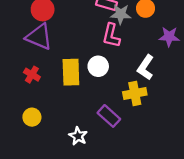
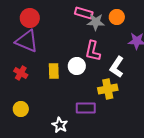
pink L-shape: (111, 35) -> (93, 51), moved
yellow rectangle: (71, 72) -> (54, 71), size x0.7
purple rectangle: (109, 116) -> (86, 108), turned -42

